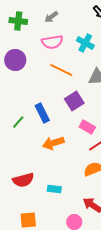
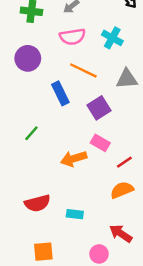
blue rectangle: (42, 113) -> (60, 93), moved
pink rectangle: (87, 127) -> (100, 143), moved

